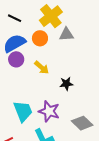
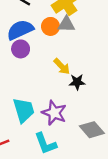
gray triangle: (66, 34) -> (66, 24), moved
yellow arrow: (42, 68) -> (62, 66), moved

